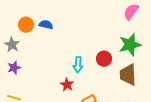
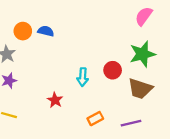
brown trapezoid: (128, 75) -> (140, 89), turned -70
red star: (67, 85) -> (55, 100), moved

